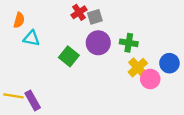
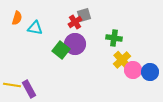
red cross: (79, 12) -> (75, 22), moved
cyan triangle: (32, 38) -> (35, 28), moved
purple circle: (98, 43) -> (75, 44), moved
blue circle: (169, 63) -> (150, 72), moved

